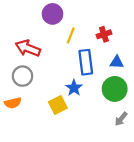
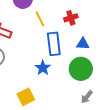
yellow line: (71, 35) -> (40, 19), turned -49
yellow square: (58, 105) -> (26, 97), moved

